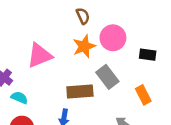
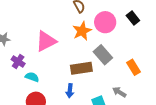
black rectangle: (148, 55) -> (133, 18), moved, turned 48

